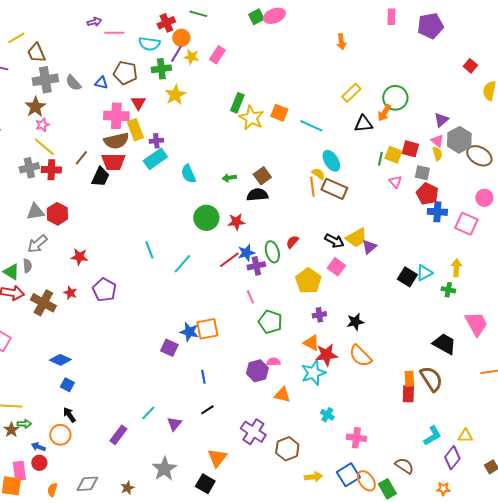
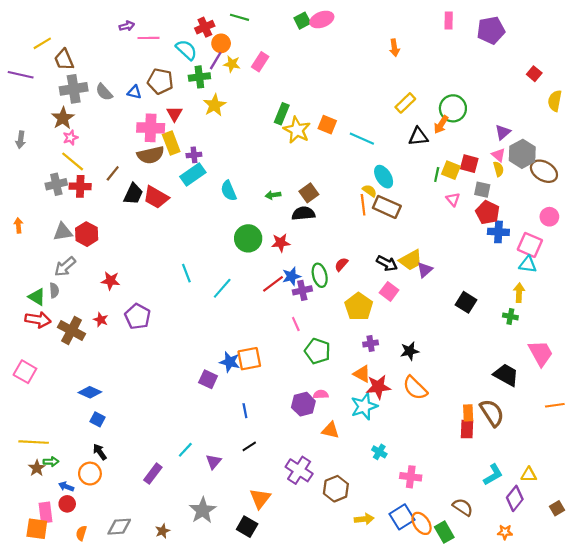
cyan semicircle: (149, 44) -> (186, 50), turned -145
red trapezoid: (113, 162) -> (156, 197), moved, turned 30
cyan triangle: (424, 273) -> (528, 264), moved, turned 36

